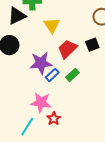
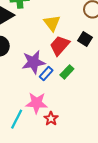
yellow triangle: (52, 25) -> (52, 23), moved
black square: (92, 45) -> (85, 39), turned -32
cyan line: (27, 127) -> (17, 119), moved

